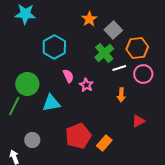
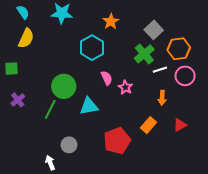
orange star: (89, 19) -> (111, 22), moved
orange rectangle: (104, 143) -> (148, 125), moved

